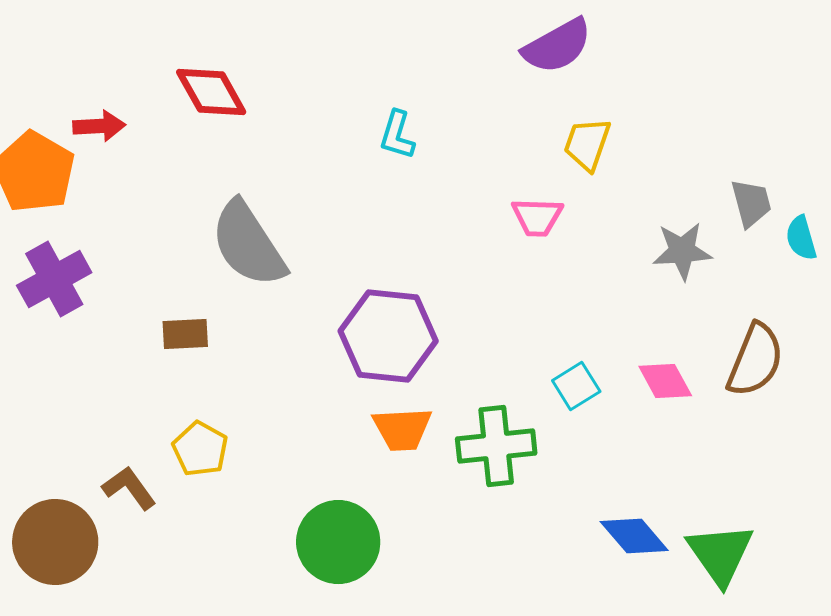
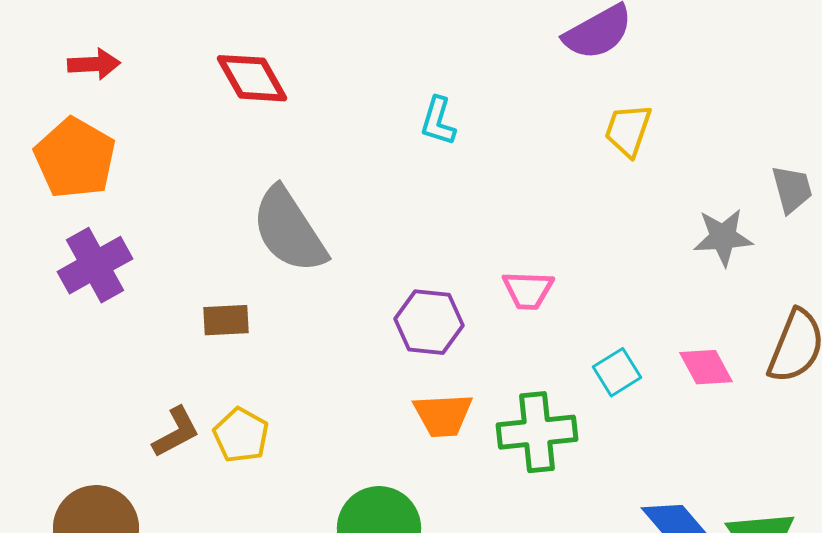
red arrow: (99, 126) -> (94, 64), moved
pink trapezoid: (537, 217) -> (528, 290), moved
purple hexagon: (388, 336) -> (429, 322), size x0.7
brown L-shape: (129, 488) -> (176, 432), moved, turned 98

